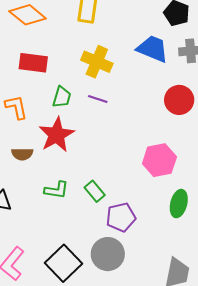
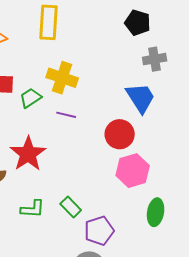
blue trapezoid: (153, 49) -> (141, 98), moved, turned 40
green trapezoid: (62, 97) -> (30, 98), moved, turned -135
red circle: (179, 100) -> (120, 134), moved

